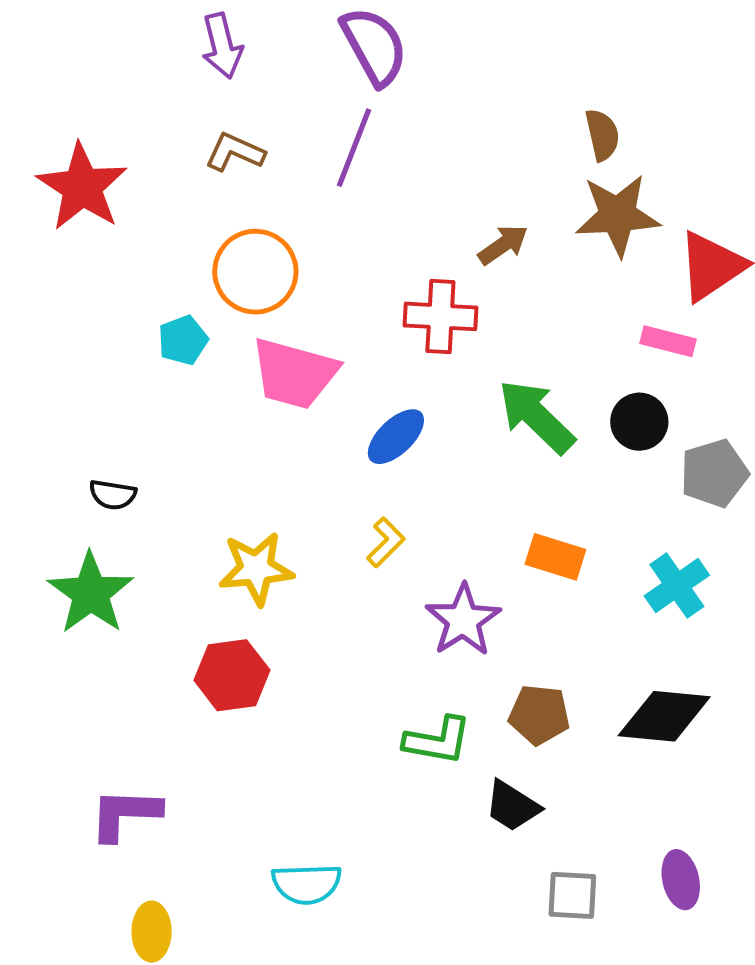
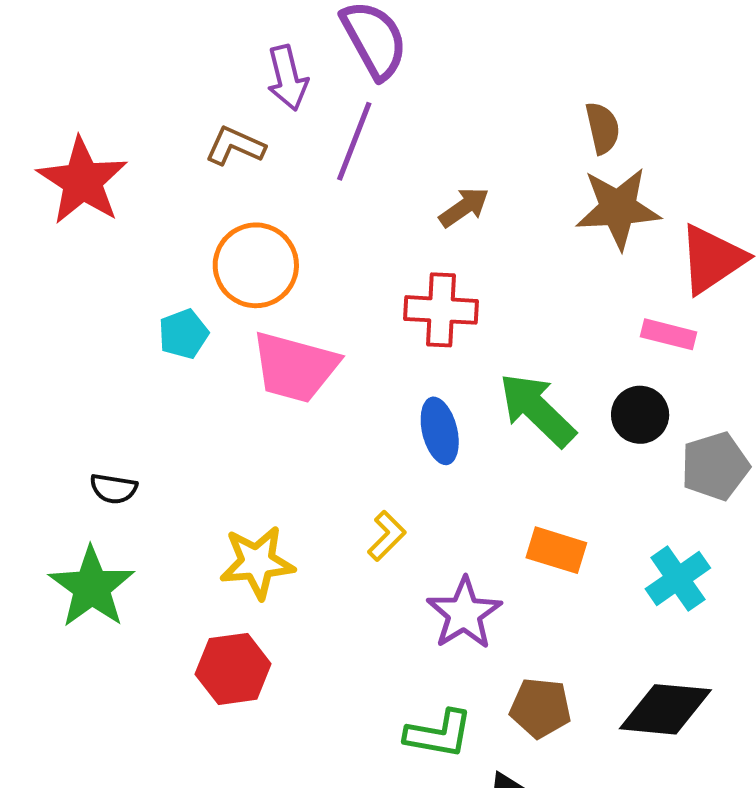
purple arrow: (222, 46) -> (287, 78), moved
brown arrow: (503, 245) -> (464, 207), moved
blue ellipse: (396, 437) -> (440, 431), moved, turned -60

